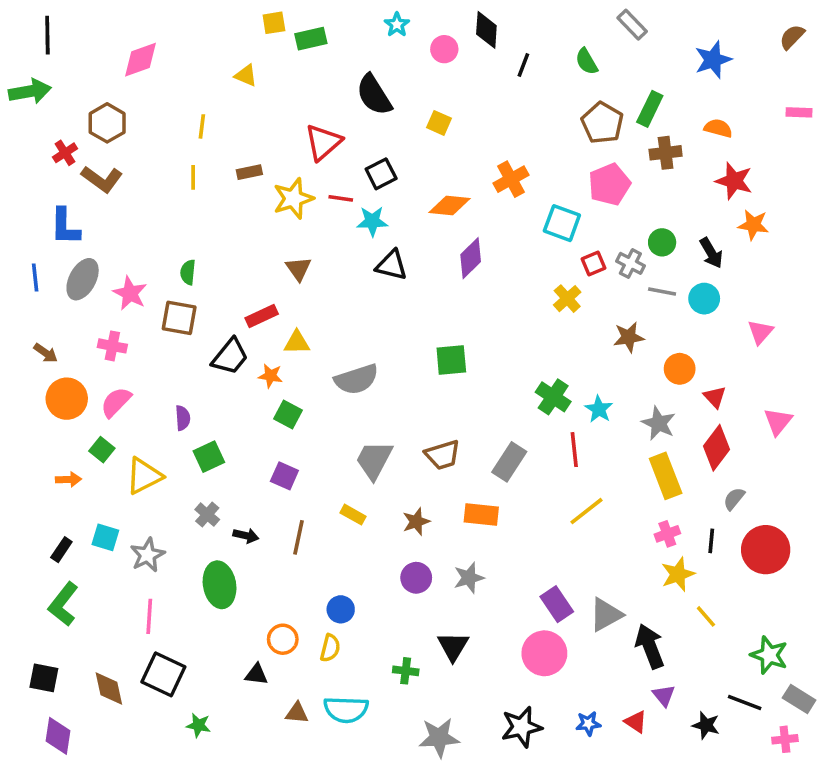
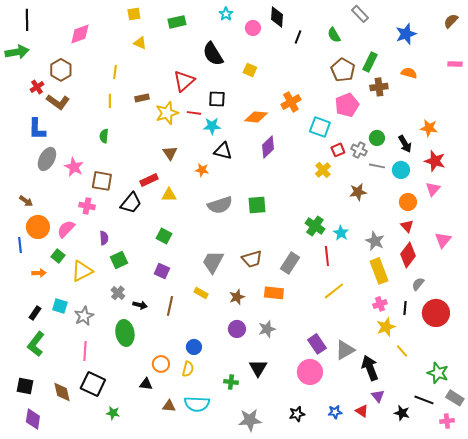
yellow square: (274, 23) -> (134, 14), moved
black square: (381, 174) -> (217, 99), turned 30
red star: (734, 181) -> (435, 161), moved
green semicircle: (188, 272) -> (104, 136), moved
blue line: (35, 277) -> (20, 245), moved
pink cross: (112, 346) -> (87, 206), moved
orange circle: (680, 369) -> (408, 202), moved
orange star: (270, 376) -> (202, 170), moved
gray semicircle: (356, 379) -> (220, 205), moved
black star: (522, 727) -> (297, 414), size x0.7

